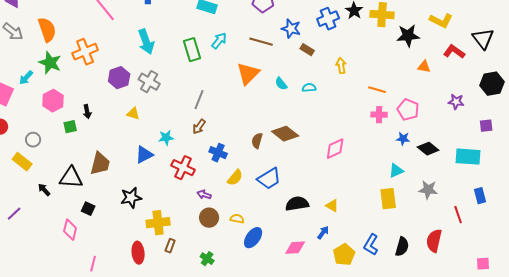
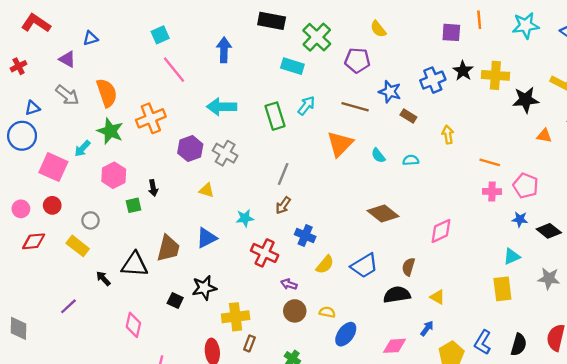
cyan arrow: (146, 42) -> (222, 107), turned 110
brown semicircle: (257, 141) -> (408, 267), moved
blue triangle: (144, 155) -> (207, 238), moved
black square: (88, 209) -> (175, 301), moved

